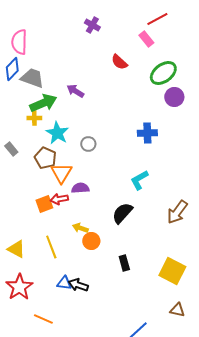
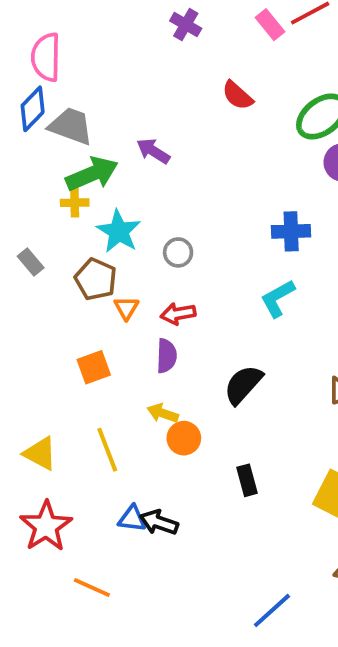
pink rectangle: (146, 39) -> (270, 25), moved
orange triangle: (61, 173) -> (126, 308), size x0.6
cyan L-shape: (139, 180) -> (278, 298), moved
purple semicircle: (80, 188) -> (167, 356), moved, turned 96
red arrow: (59, 199) -> (178, 314), moved

